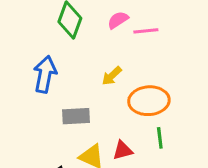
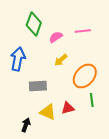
pink semicircle: (118, 20) -> (56, 37), moved
orange ellipse: (149, 101) -> (85, 76), turned -45

